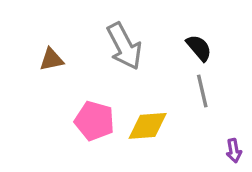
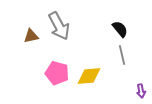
gray arrow: (124, 46) -> (59, 26), moved

